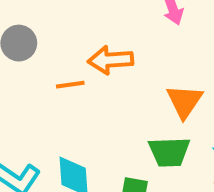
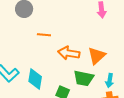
orange arrow: (111, 60) -> (69, 53), moved

